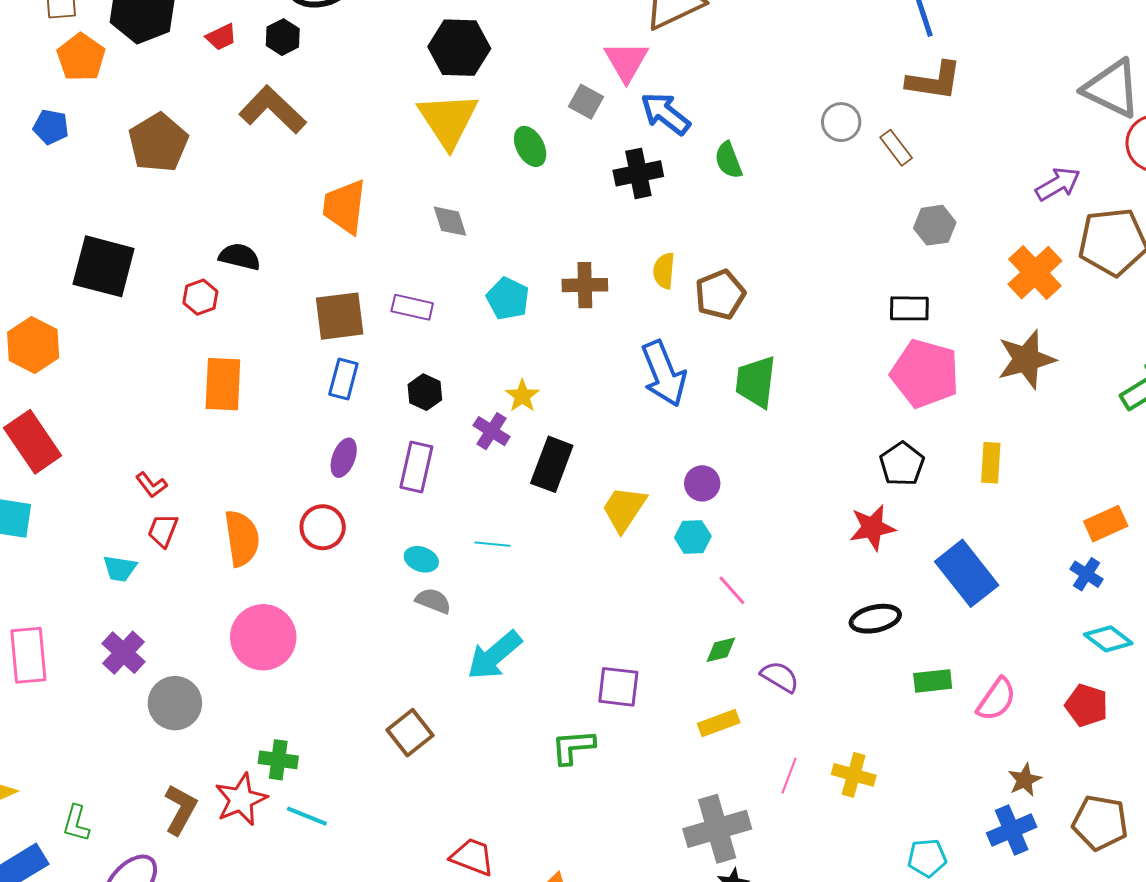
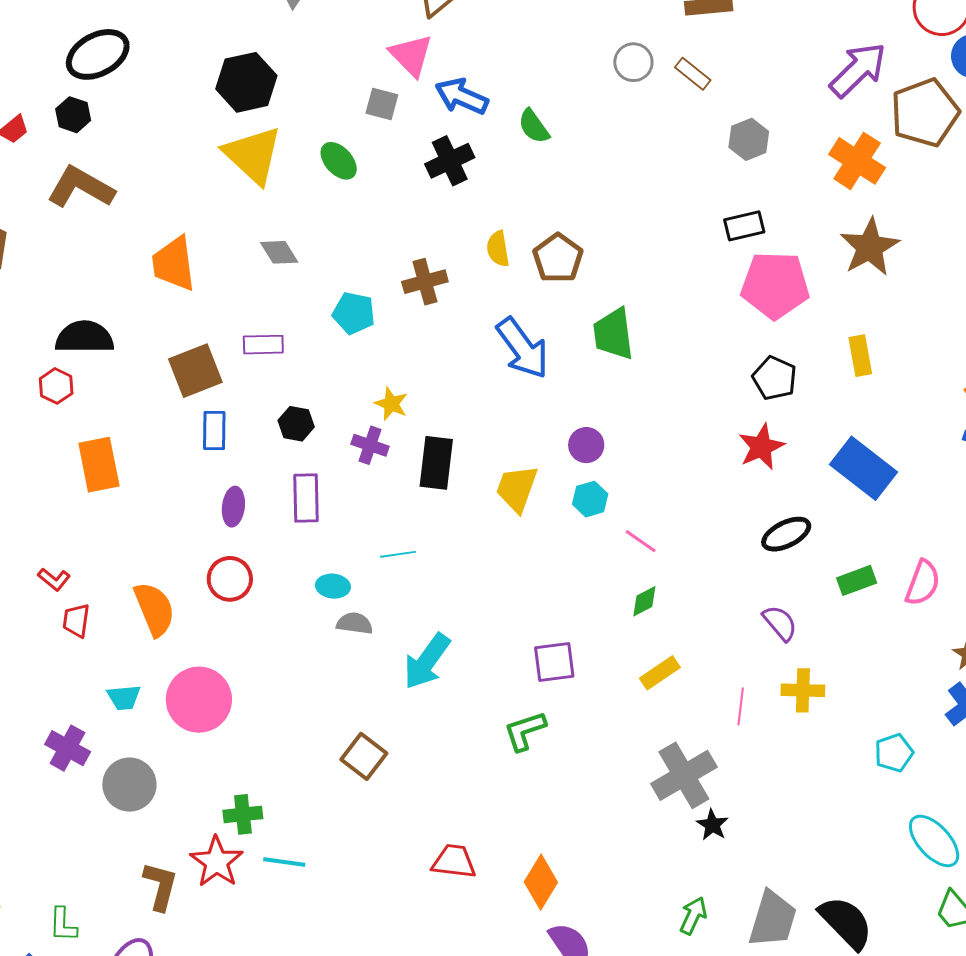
purple arrow: (1058, 184) -> (858, 70), size x1.4
black semicircle: (240, 257) -> (84, 337), size x1.4
cyan trapezoid: (120, 569) -> (124, 697), moved
purple semicircle: (780, 677) -> (780, 623), moved, turned 33

